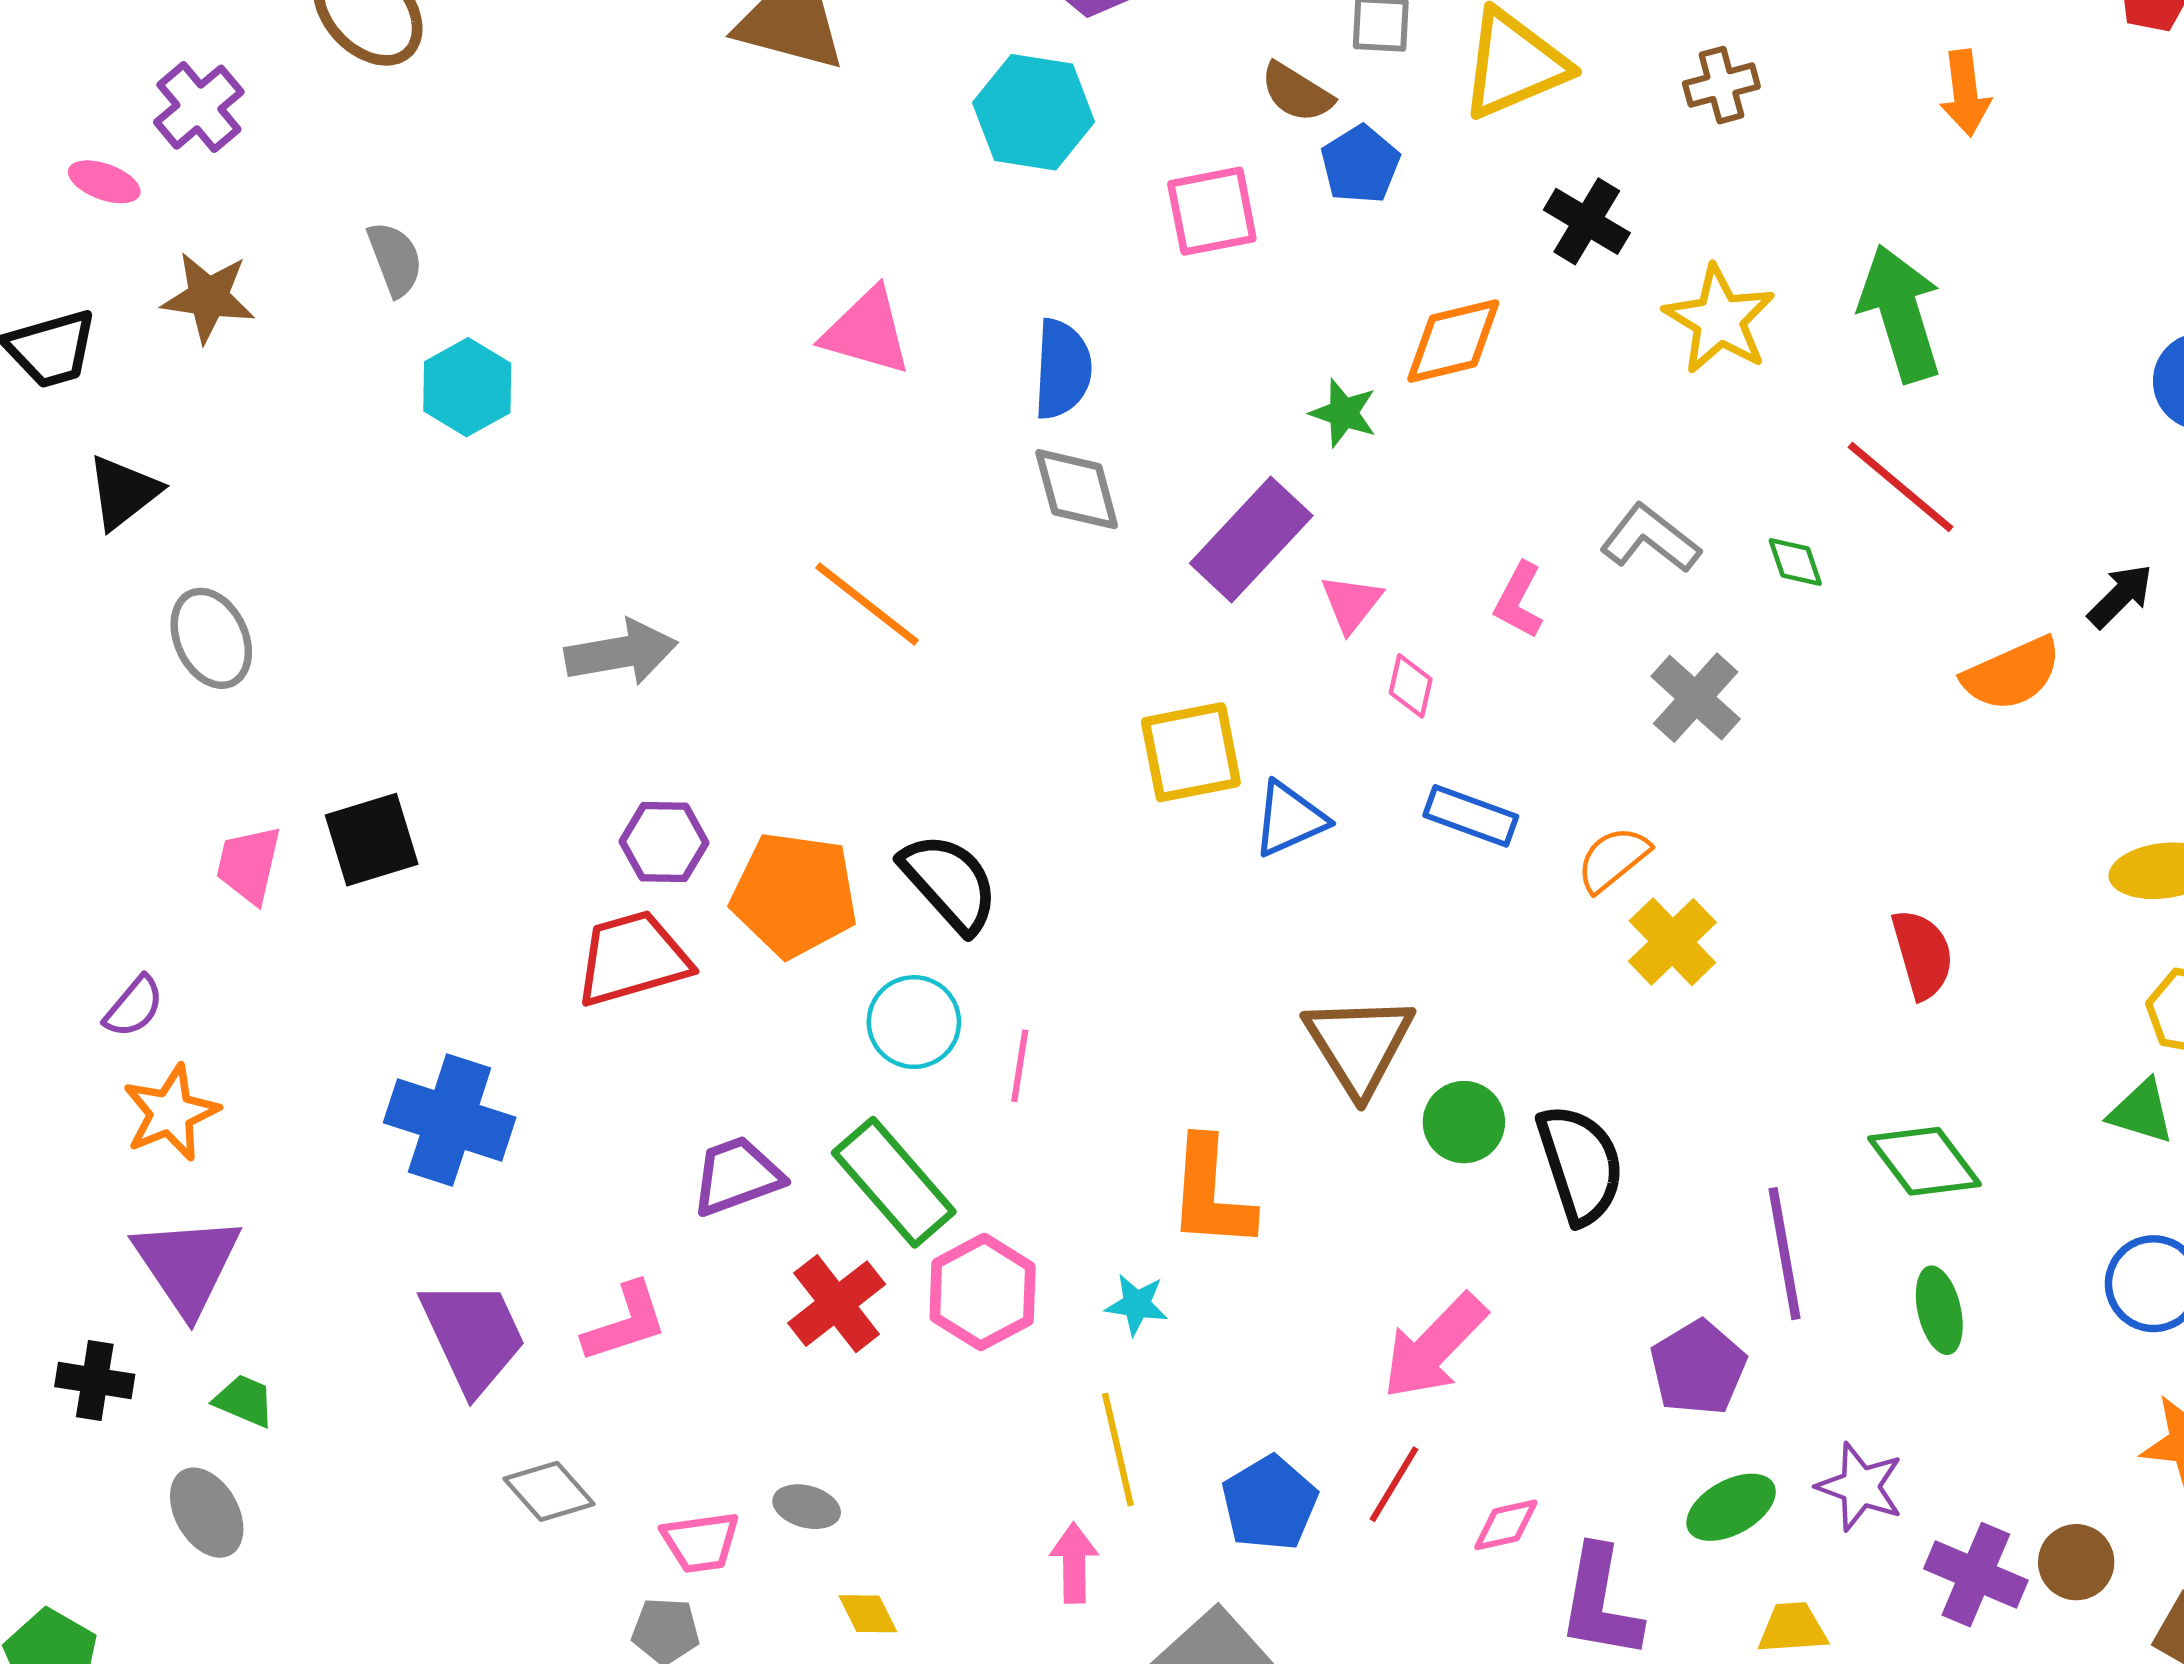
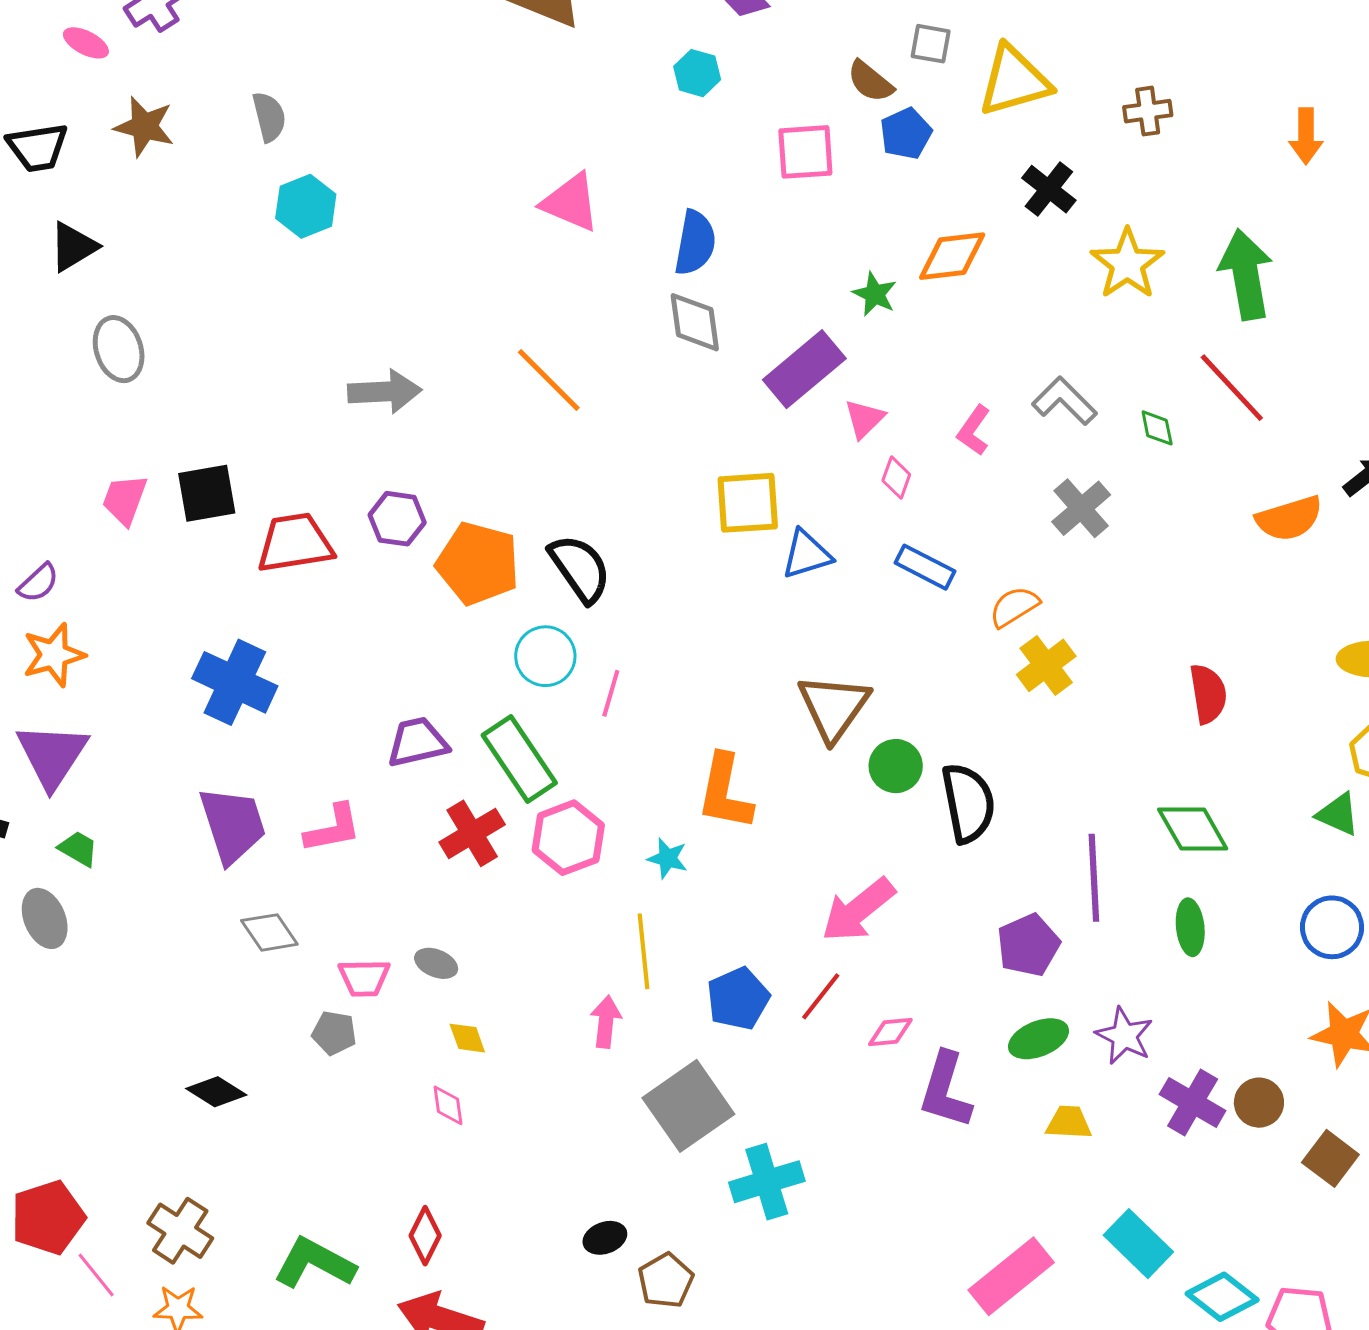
cyan hexagon: (1034, 112) -> (697, 73), size x0.6
red trapezoid: (633, 958) -> (295, 543), moved

